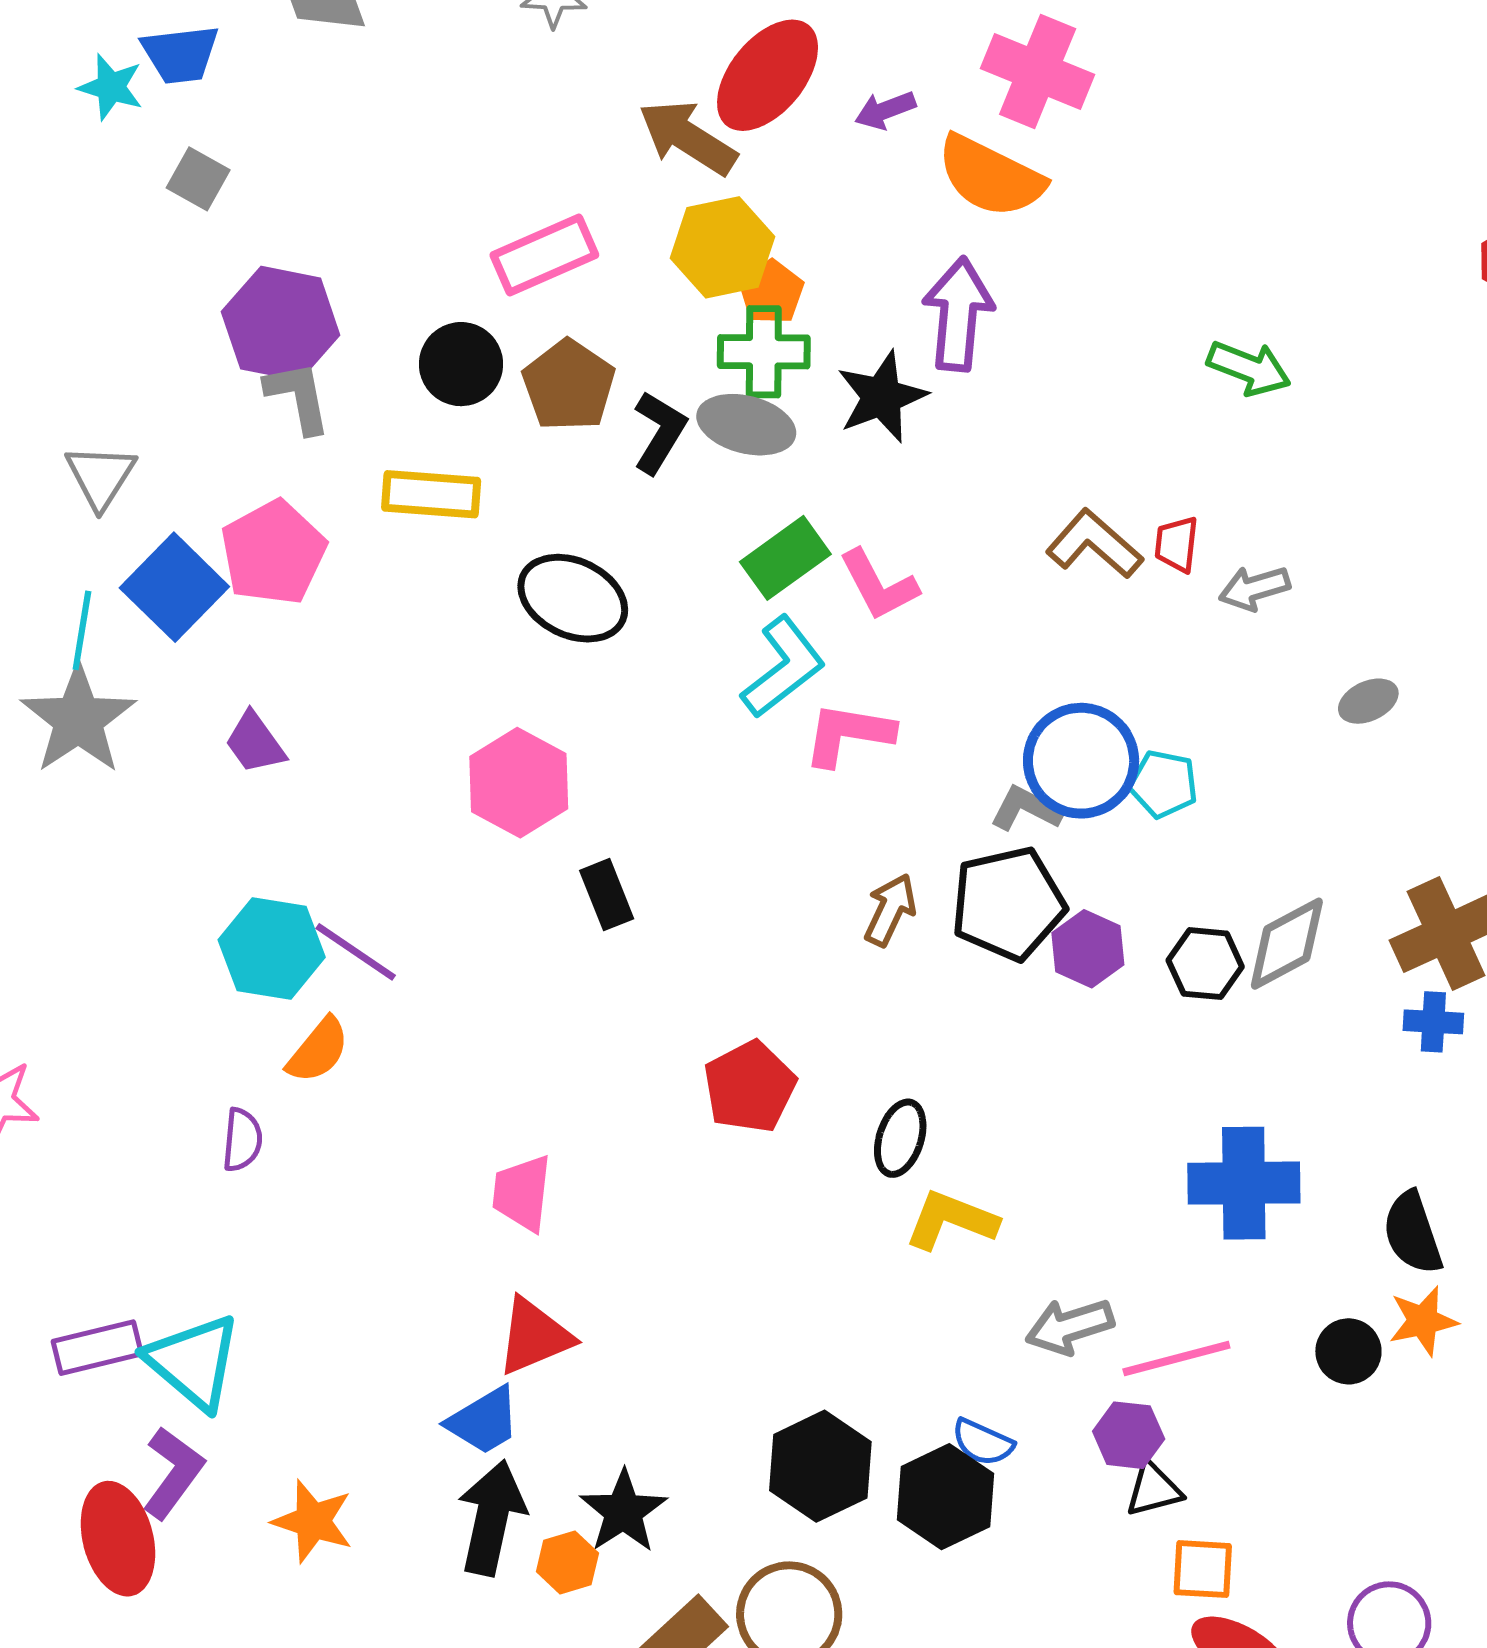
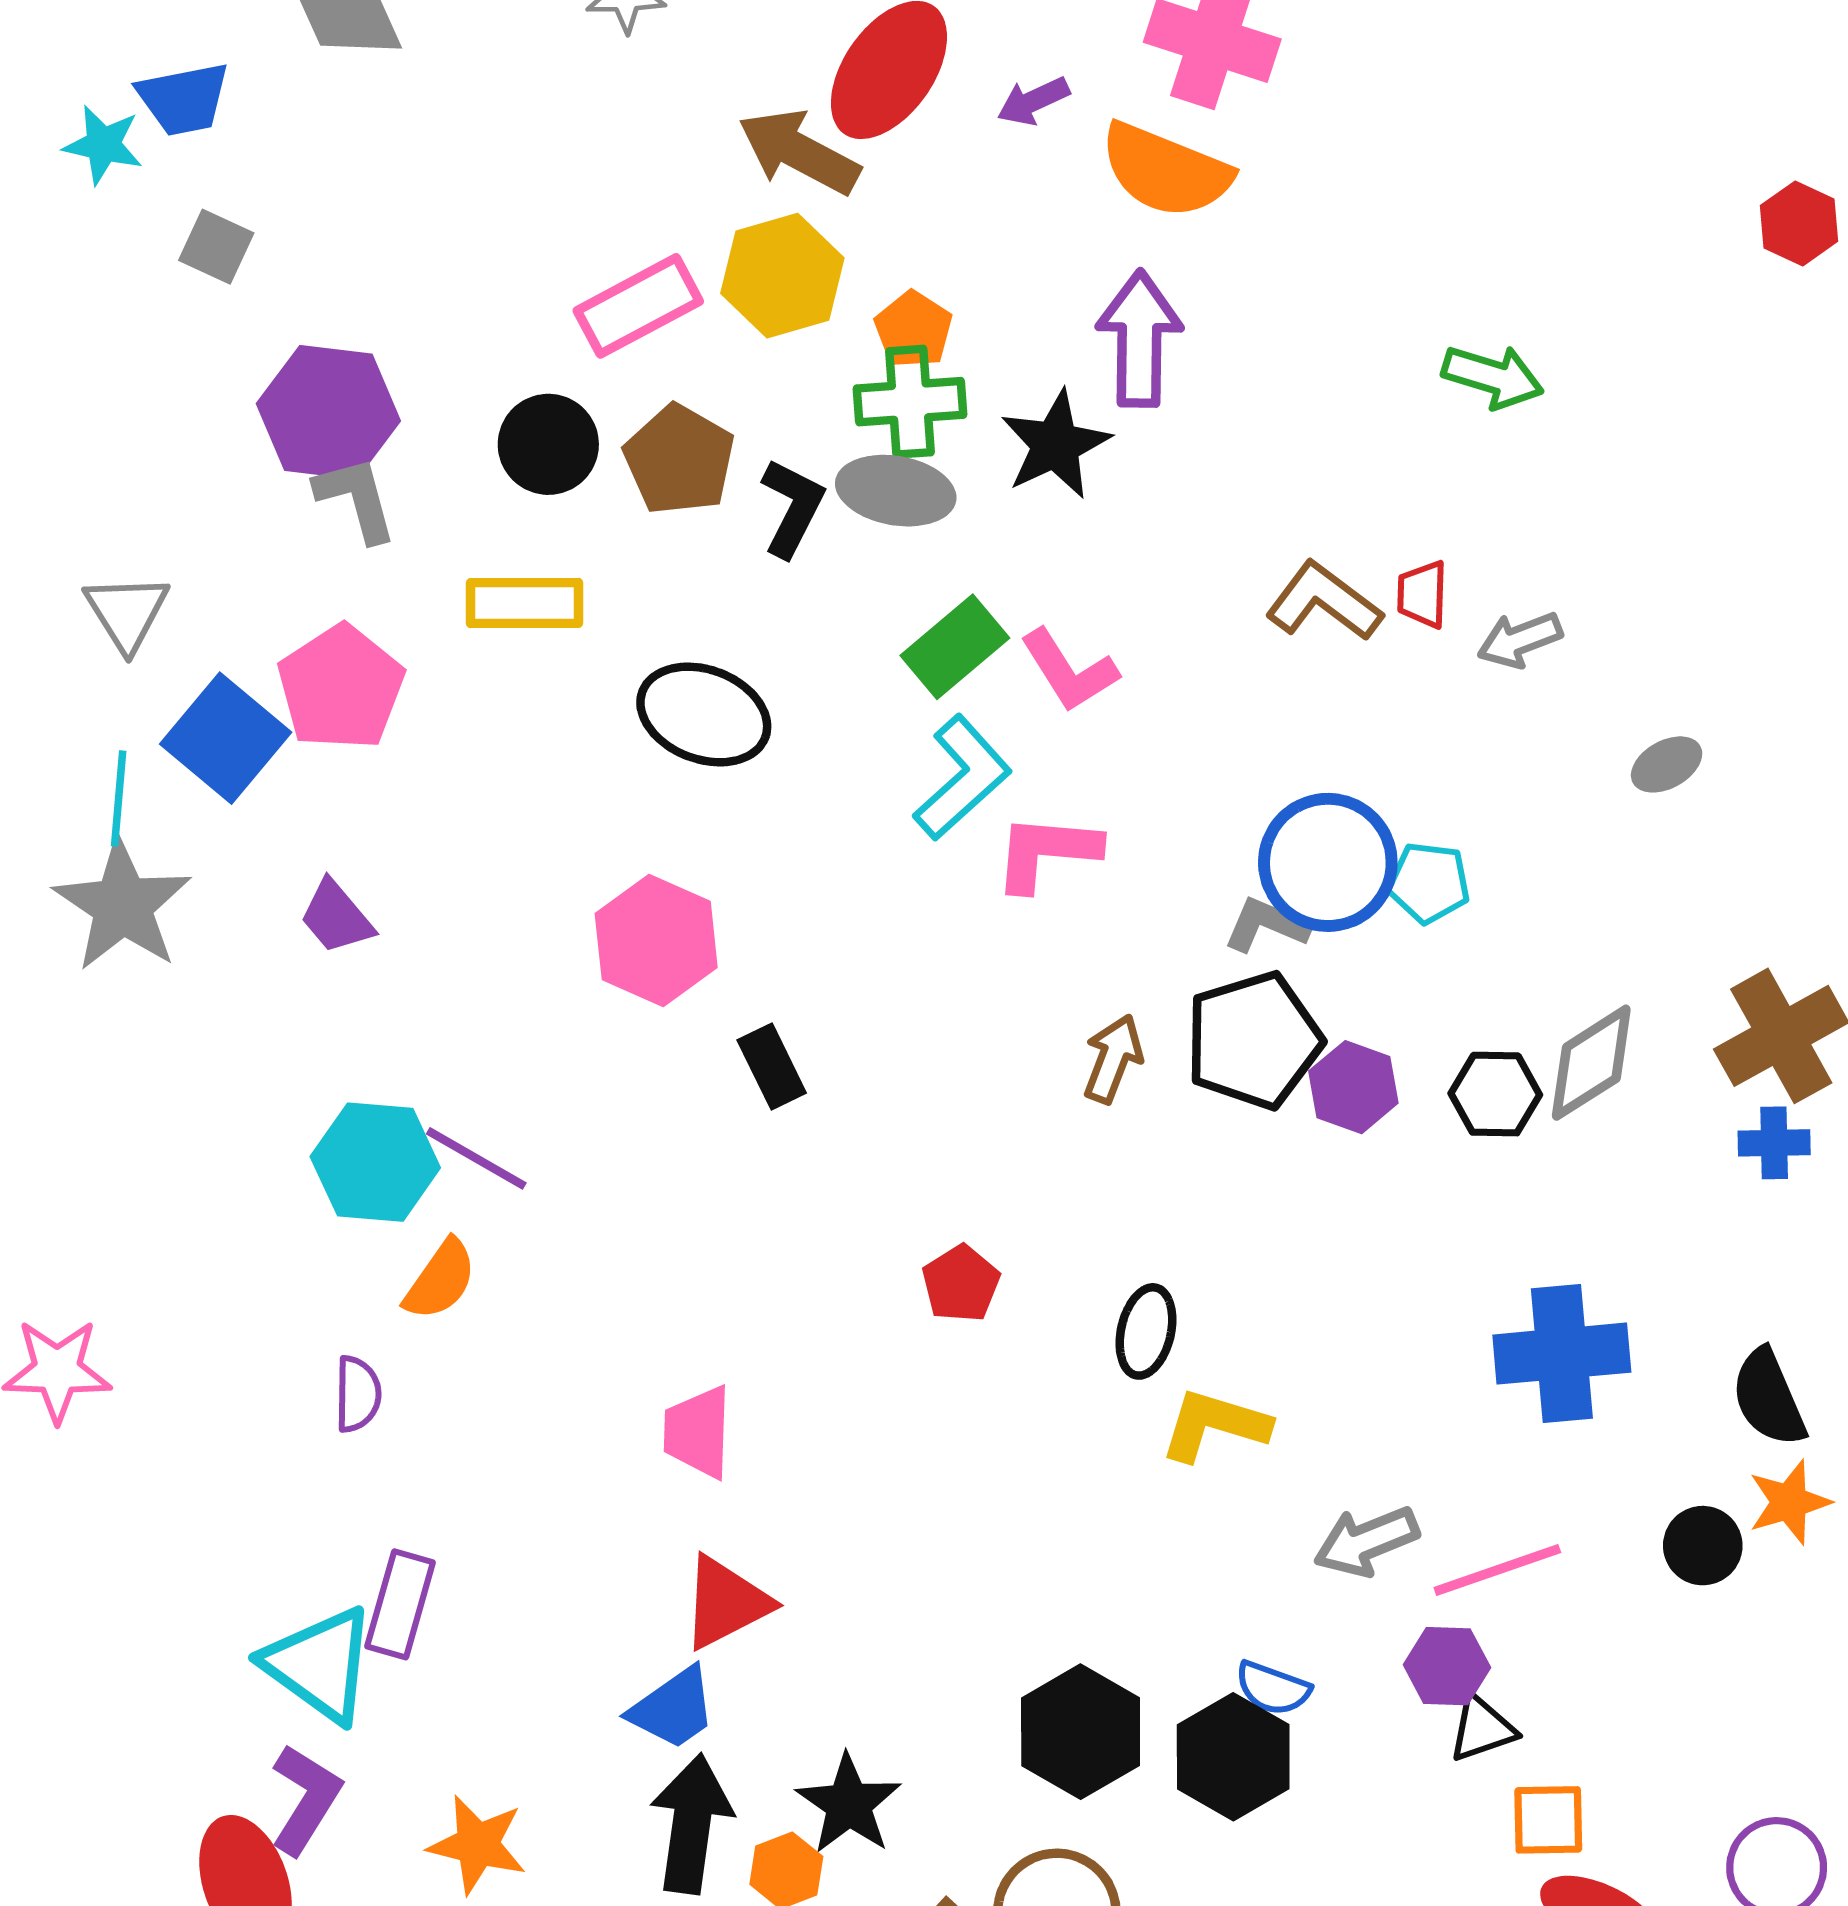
yellow hexagon: (722, 247) -> (782, 276), moved
red pentagon: (750, 1087) -> (961, 1284), size x0.7
purple rectangle: (97, 1348) -> (400, 1604), moved, turned -56

